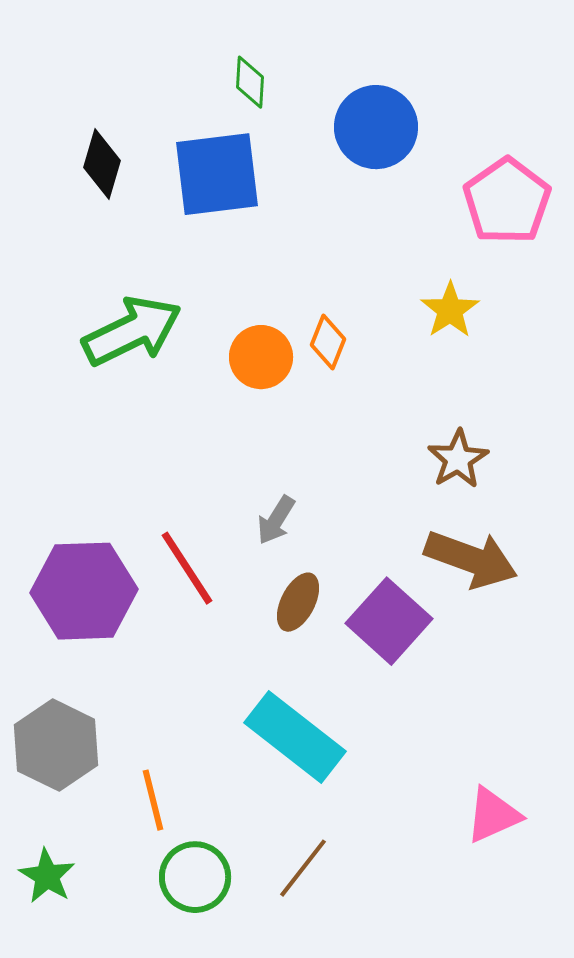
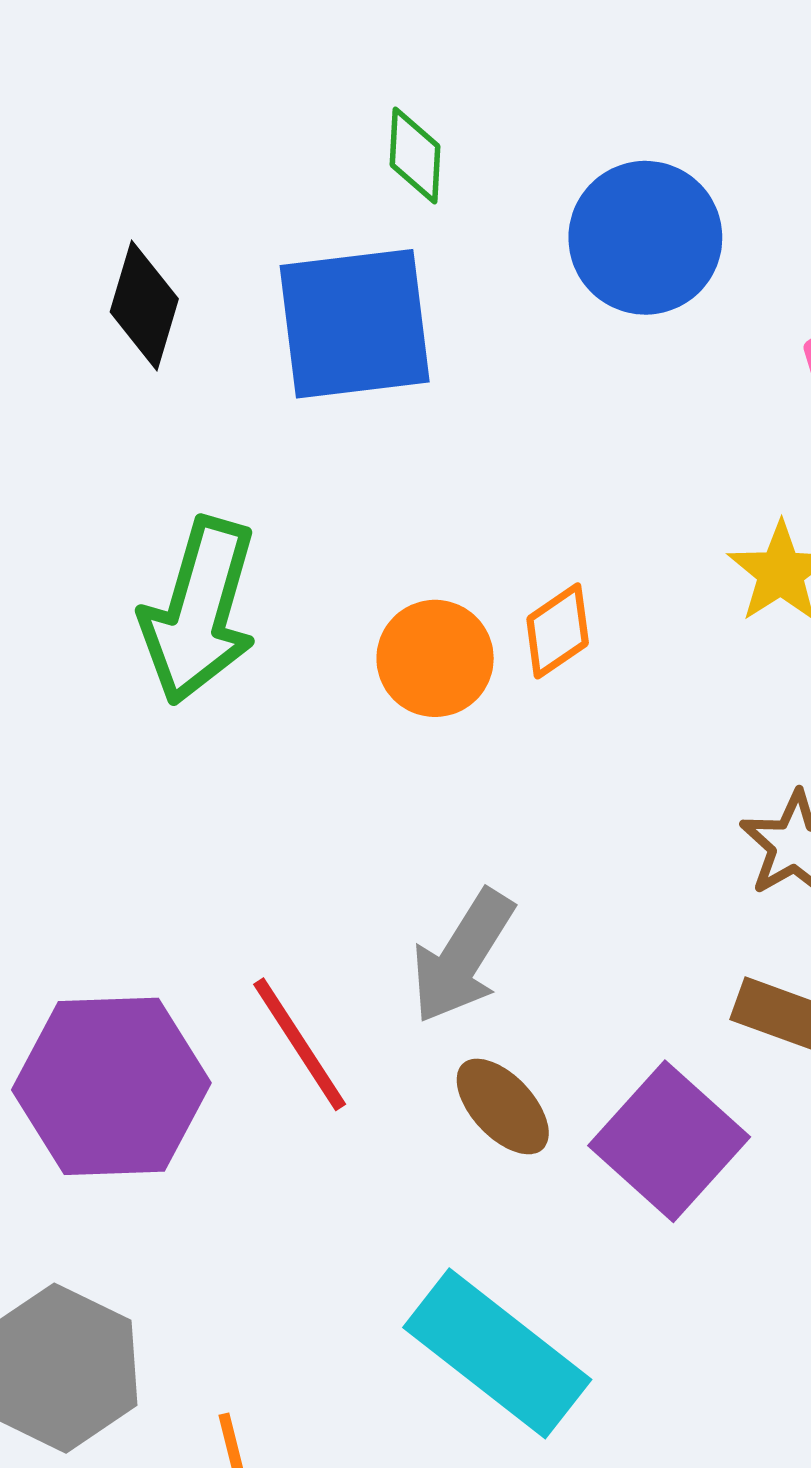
green arrow: (132, 331) -> (199, 611), turned 132
orange diamond: (328, 342) -> (558, 631), turned 34
gray arrow: (276, 520) -> (462, 957), size x1.5
brown ellipse: (298, 602) -> (503, 1106), turned -70

